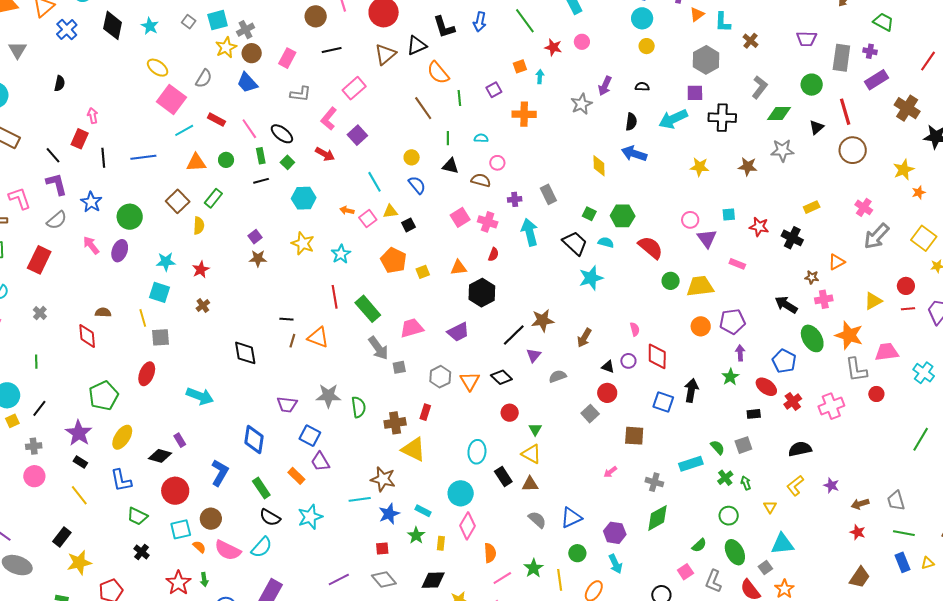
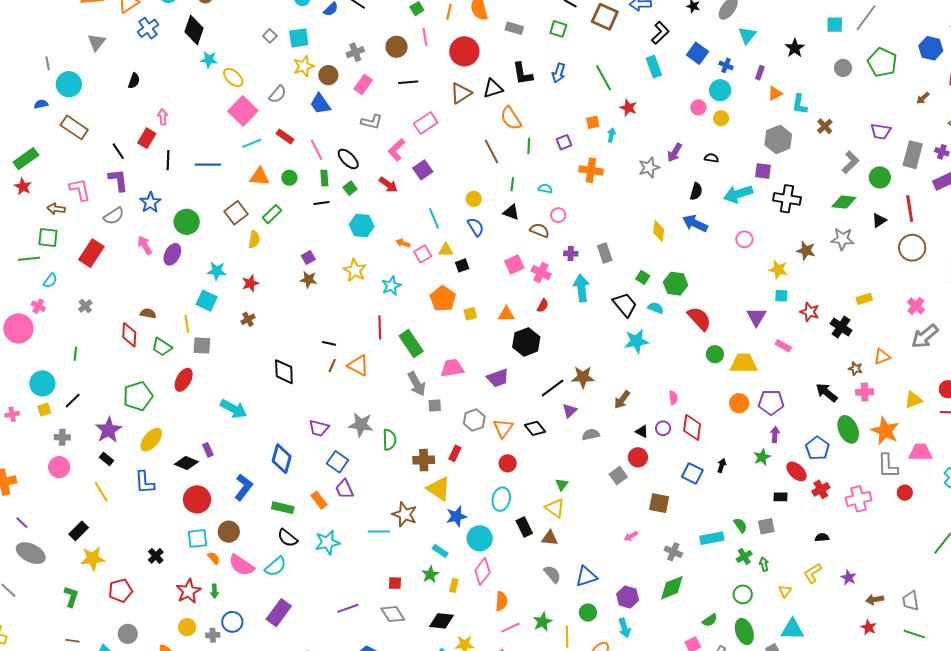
cyan star: (150, 26) -> (209, 60), moved, turned -30
gray cross: (246, 30) -> (355, 52), moved
pink circle: (582, 42) -> (698, 107), moved
gray L-shape: (760, 87) -> (850, 162), moved
yellow star: (700, 167) -> (778, 270), moved
pink circle: (690, 220) -> (744, 239), moved
black arrow: (691, 390) -> (722, 466), size x0.6
red circle: (510, 413) -> (508, 463), moved
black semicircle: (800, 449) -> (822, 537), size x0.6
green rectangle: (261, 488) -> (283, 508), turned -50
blue star: (389, 514) -> (457, 516), moved
green trapezoid: (137, 516) -> (162, 347), moved

